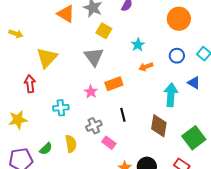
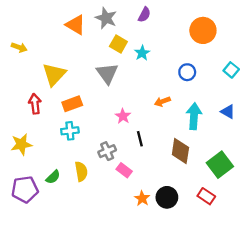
cyan star: (138, 45) -> (142, 53), moved
blue circle: (177, 56) -> (187, 72), moved
orange arrow: (146, 67) -> (162, 101), moved
blue triangle: (194, 83) -> (228, 112), moved
orange rectangle: (114, 84) -> (72, 104), moved
pink star: (91, 92) -> (123, 116), moved

